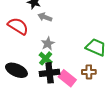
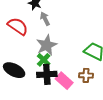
gray arrow: (45, 17) -> (45, 19), turned 40
gray star: (48, 44) -> (47, 45), size x1.5

